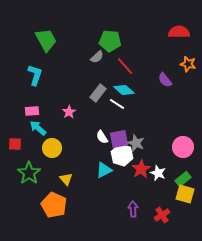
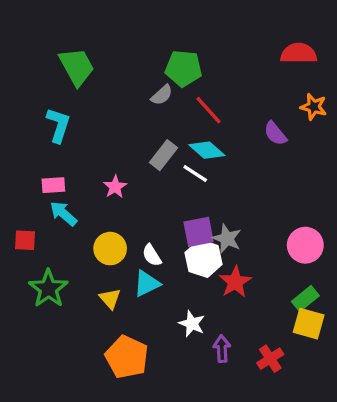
white semicircle: (102, 137) -> (152, 255), moved
yellow circle: (52, 148) -> (110, 249), moved
cyan triangle: (104, 170) -> (147, 284), moved
white star: (158, 173) -> (192, 324), moved
orange pentagon: (54, 205) -> (127, 357), moved

